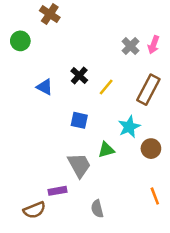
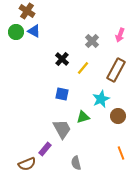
brown cross: (50, 14) -> (27, 11), moved
gray cross: (130, 46) -> (92, 41), moved
blue triangle: (45, 87) -> (34, 31), moved
purple rectangle: (57, 191) -> (45, 149), turned -40

